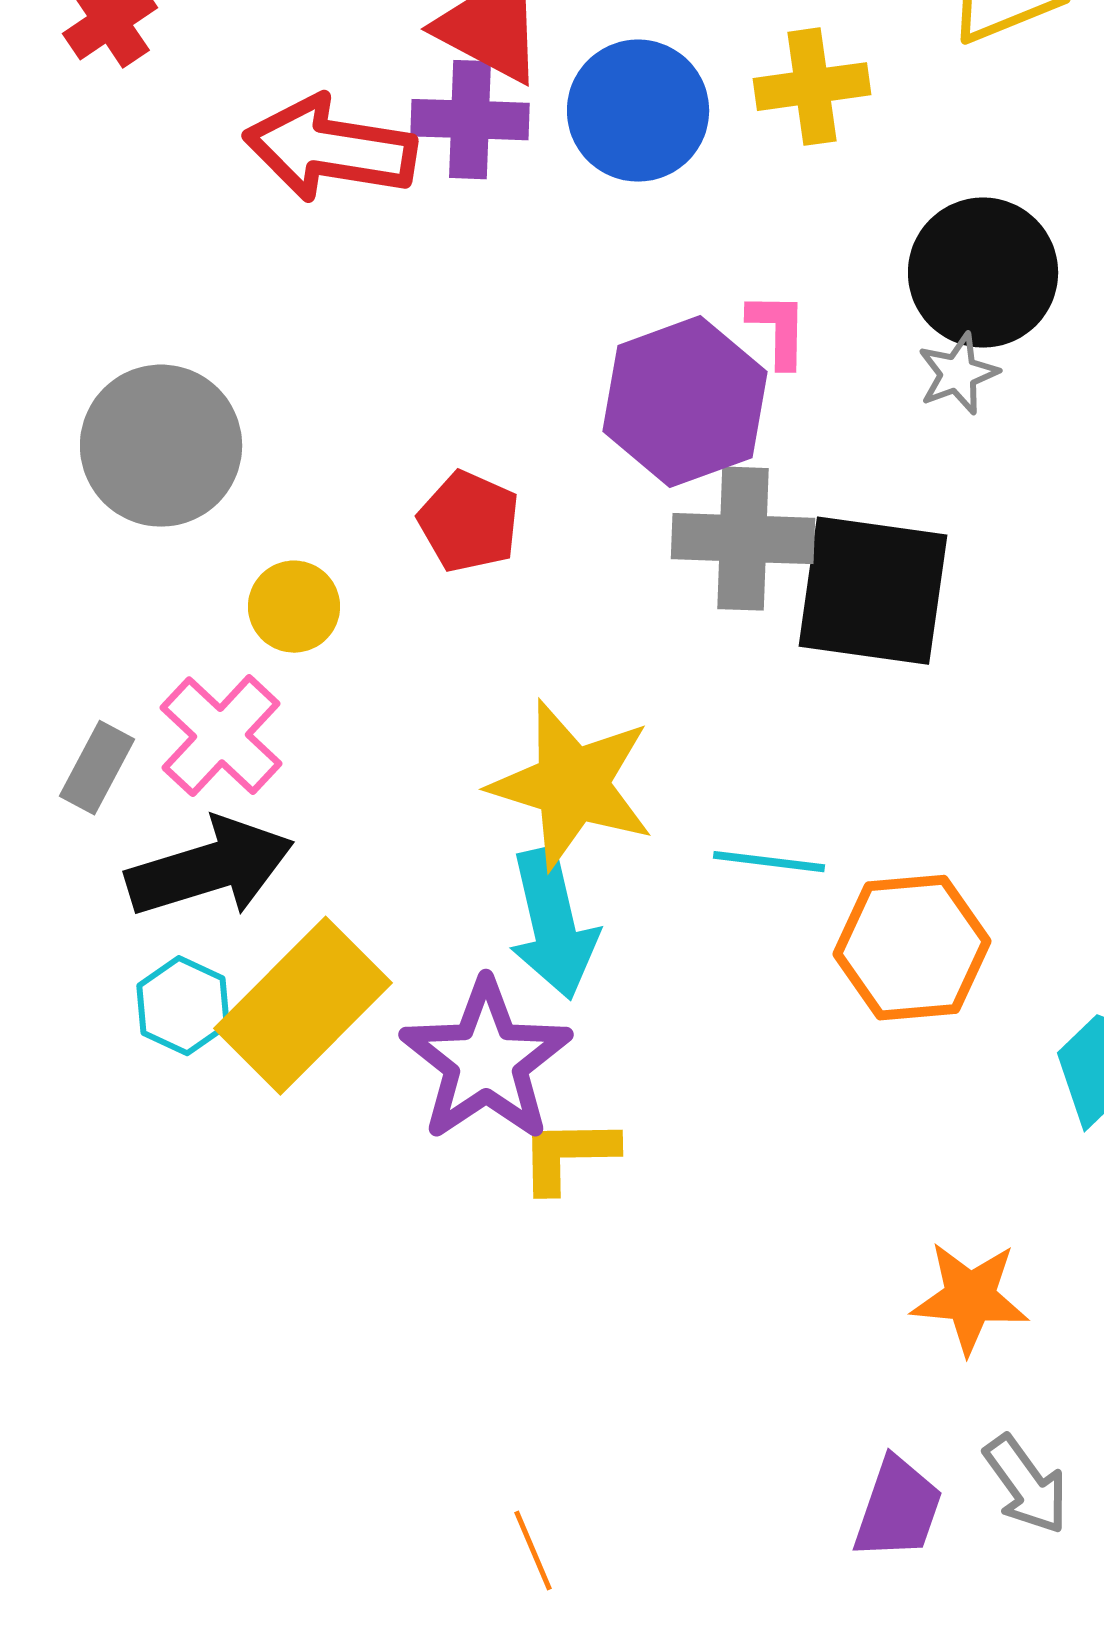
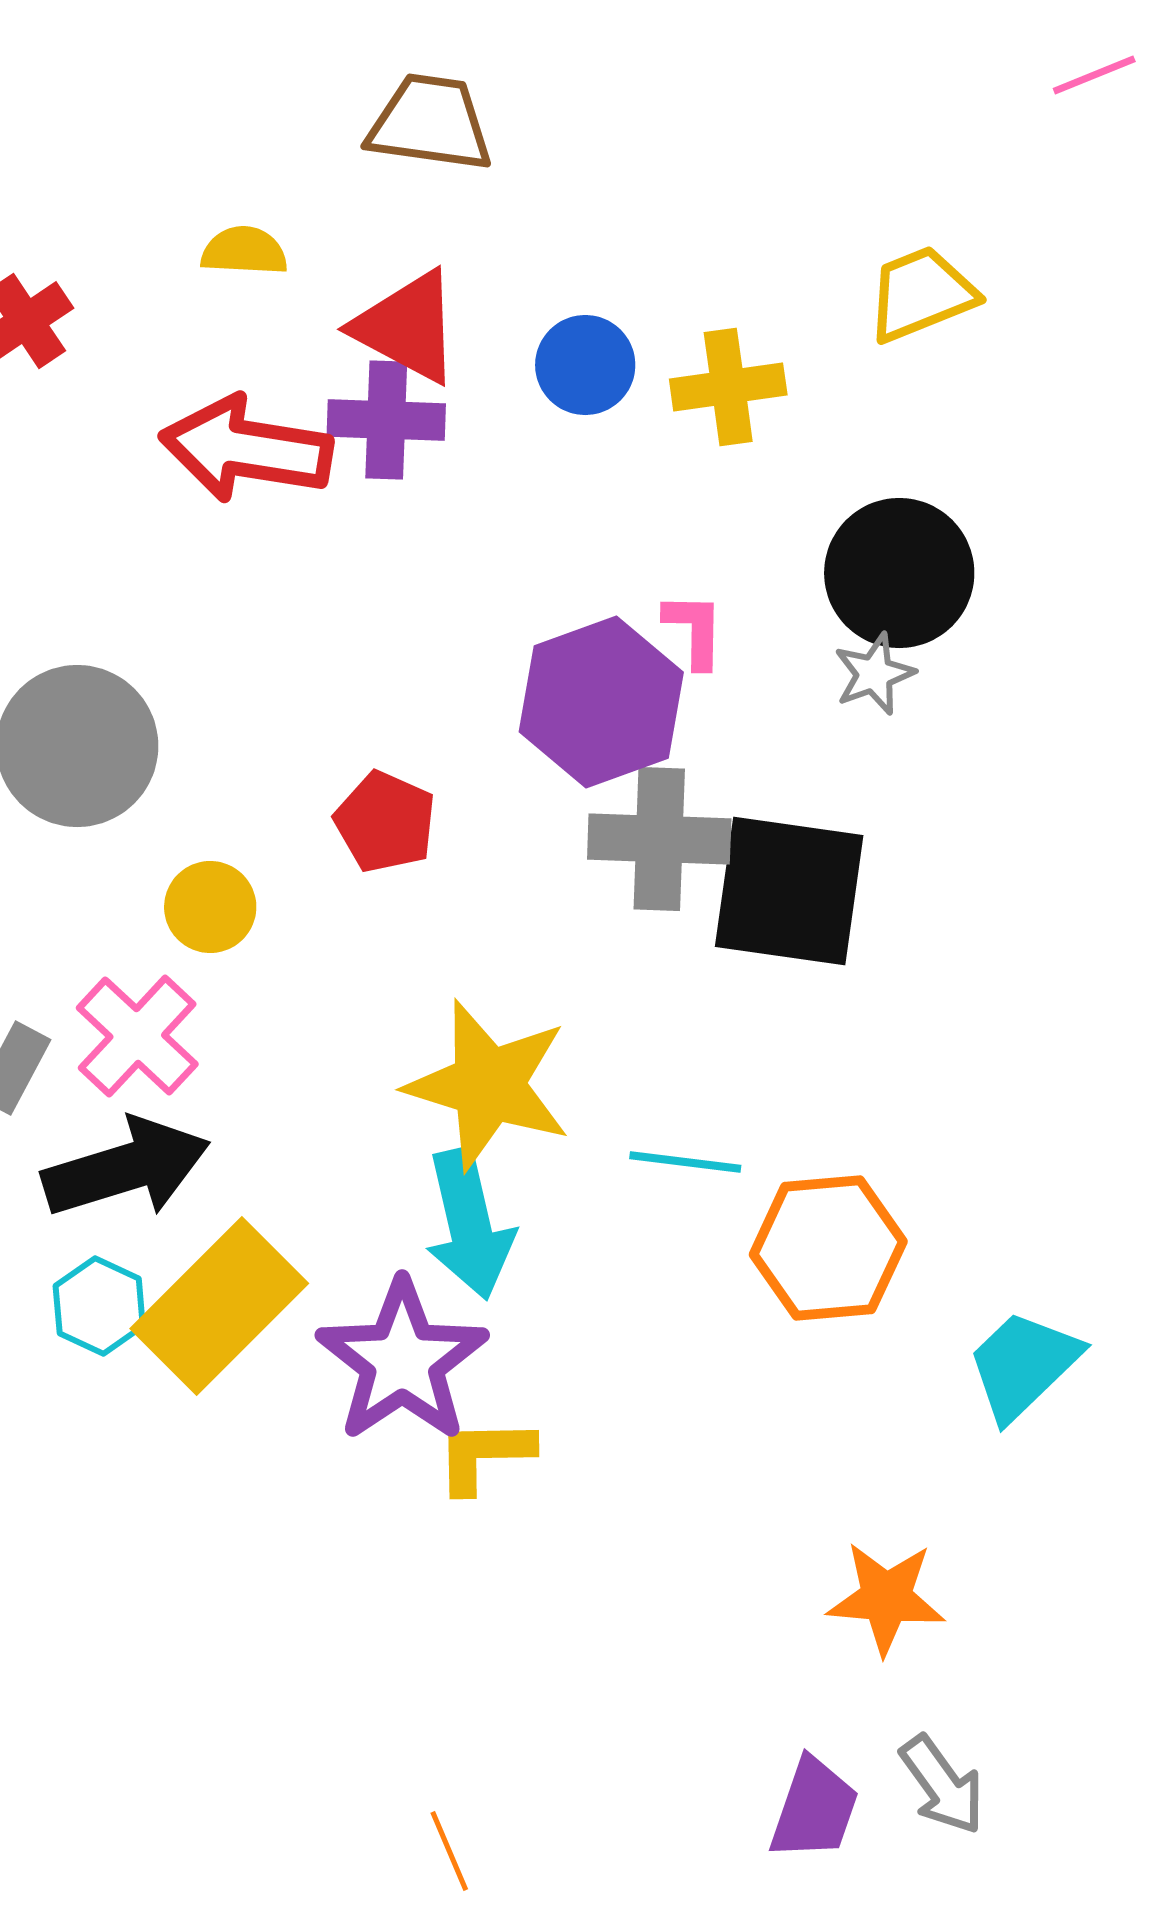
blue circle: (638, 111) -> (585, 365), moved, size x0.7

